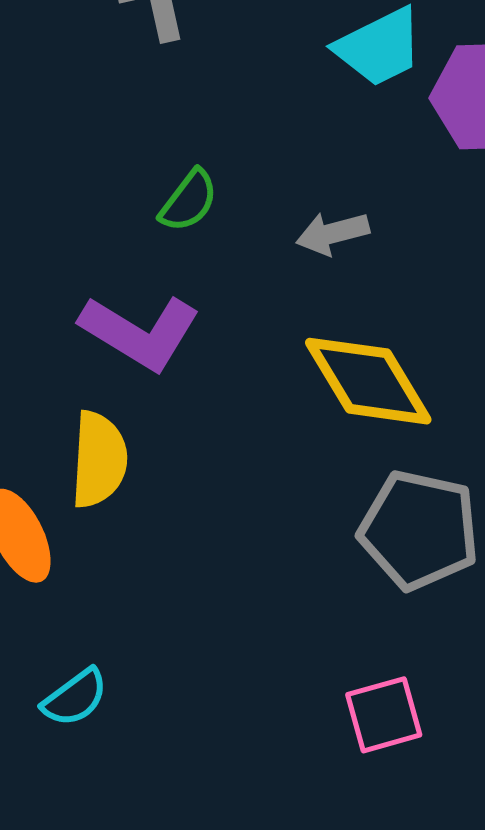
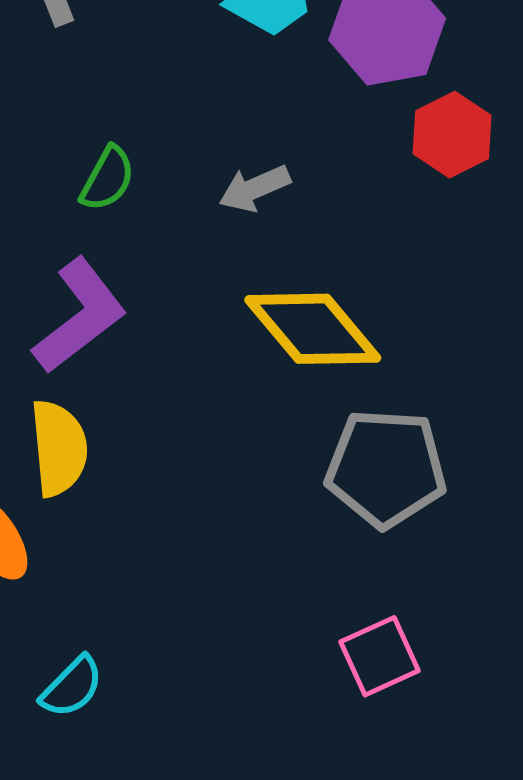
purple L-shape: (140, 332) -> (80, 316), turned -60

